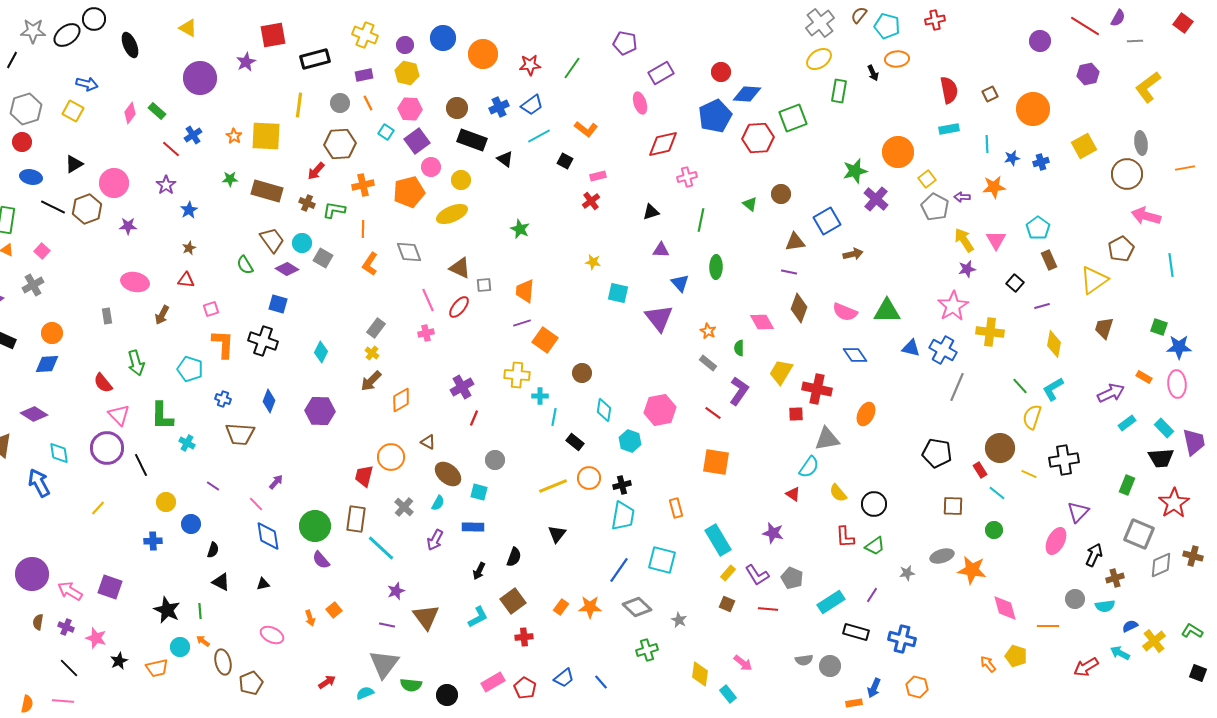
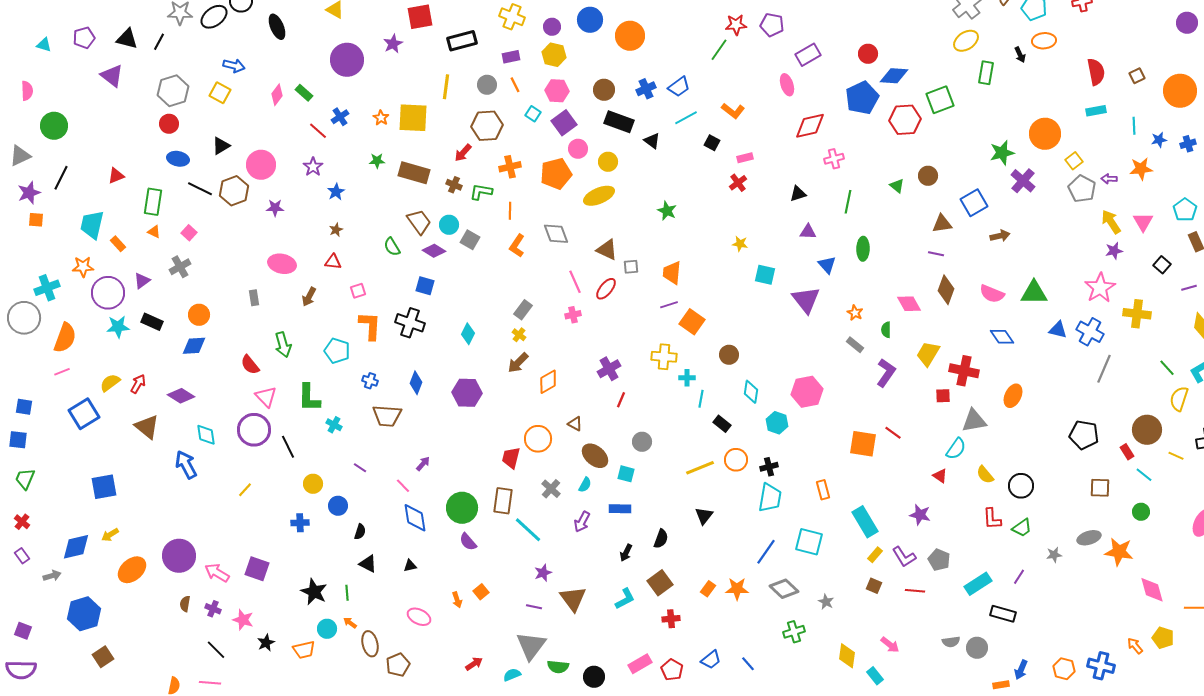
red star: (530, 65) -> (736, 25), moved
red line: (713, 413) -> (893, 433), moved
blue cross: (902, 639) -> (1101, 666), moved

